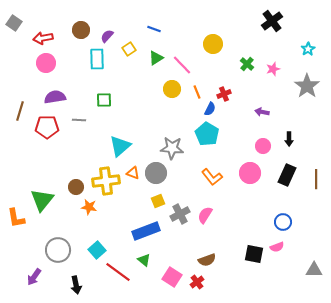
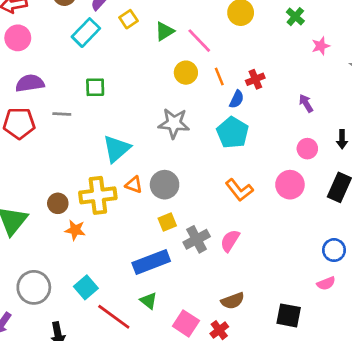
cyan rectangle: (97, 59) -> (86, 33), turned 45
green cross: (247, 64) -> (295, 17), moved
purple arrow: (262, 112) -> (306, 103), turned 48
gray star: (172, 148) -> (174, 123), moved
black square: (254, 254) -> (289, 315), moved

